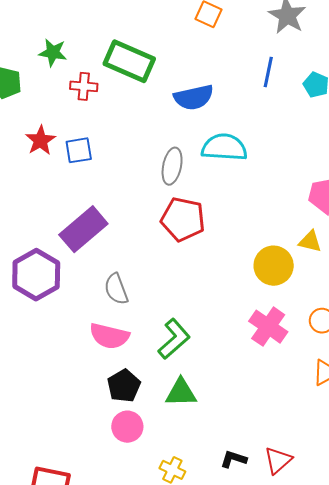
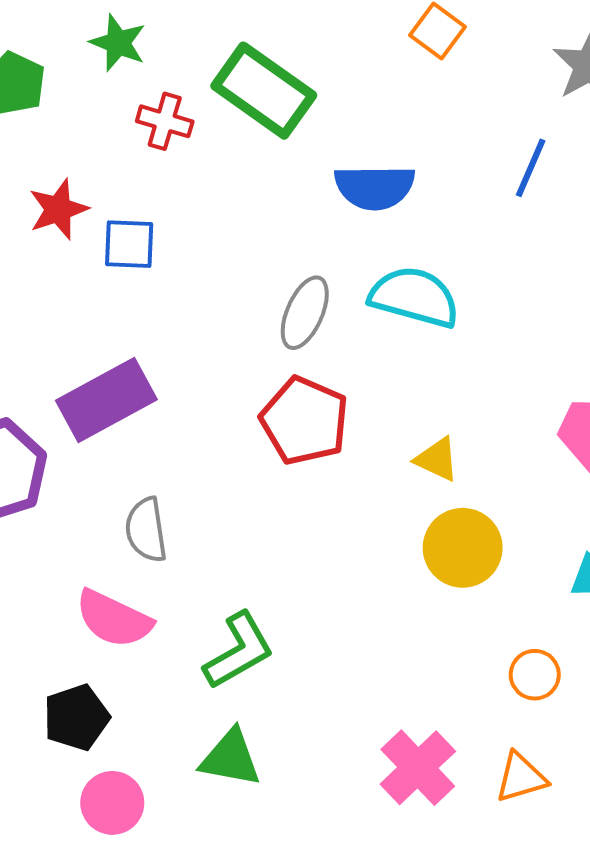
yellow triangle: (310, 241) -> (437, 459), moved
pink cross: (268, 327) -> (418, 768), moved
black pentagon: (124, 386) -> (76, 717), moved

